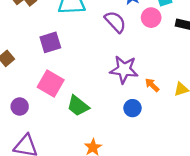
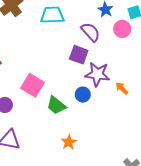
purple square: (50, 42) -> (79, 55), moved, turned 36
blue circle: (132, 108) -> (83, 95), moved

